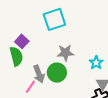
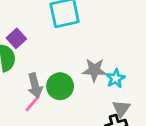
gray star: (65, 53) -> (94, 70), moved
pink line: (30, 87) -> (33, 103), moved

